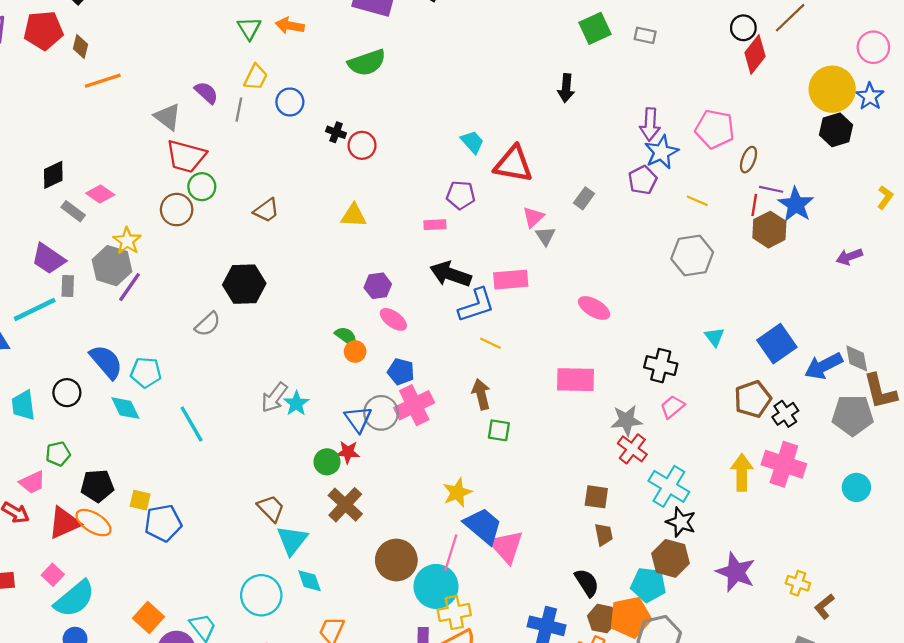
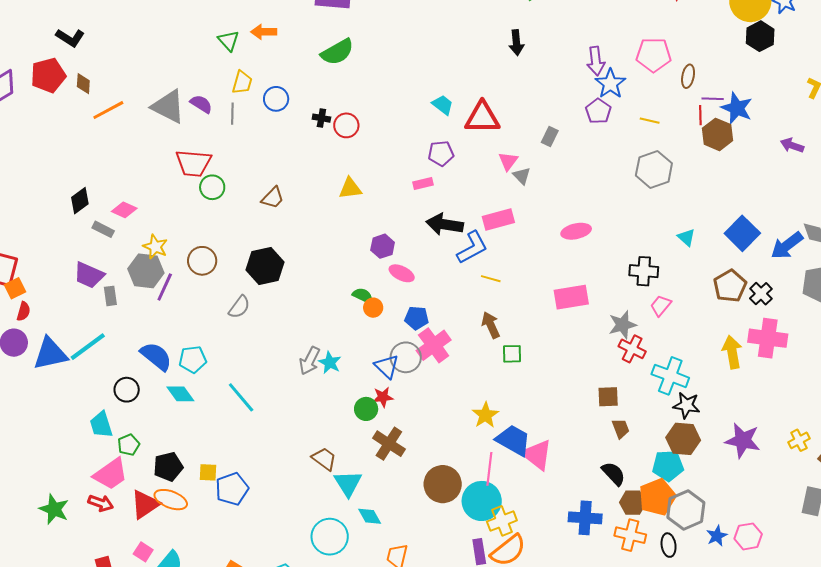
gray triangle: (168, 117) -> (168, 107), moved, size x1.4
brown circle: (177, 210) -> (202, 261), moved
purple arrow: (849, 257) -> (792, 145), turned 50
pink ellipse: (594, 308) -> (576, 231), turned -32
cyan line: (35, 309) -> (88, 347), moved
cyan trapezoid: (23, 405) -> (101, 425), moved
pink trapezoid: (32, 482) -> (111, 474), size x1.5
yellow cross: (798, 583) -> (799, 440), turned -35

